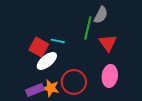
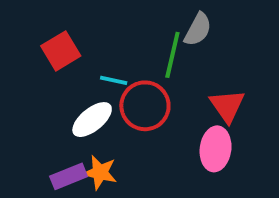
red triangle: (108, 43) -> (227, 106), moved
red square: (39, 47) -> (61, 51), moved, turned 30
red circle: (74, 82) -> (145, 106), moved

